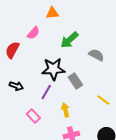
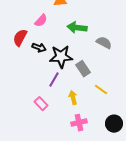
green arrow: (69, 40) -> (77, 28), turned 48
black arrow: (16, 86) -> (39, 48), moved
yellow line: (103, 100) -> (101, 90), moved

